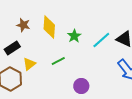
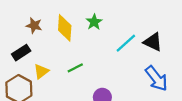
green star: (74, 36) -> (94, 22), moved

